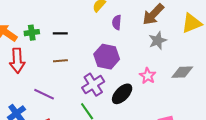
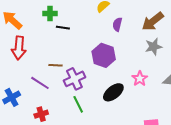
green cross: (32, 33) -> (50, 14), moved
brown line: (60, 61) -> (56, 65), moved
purple cross: (93, 85) -> (74, 79), moved

